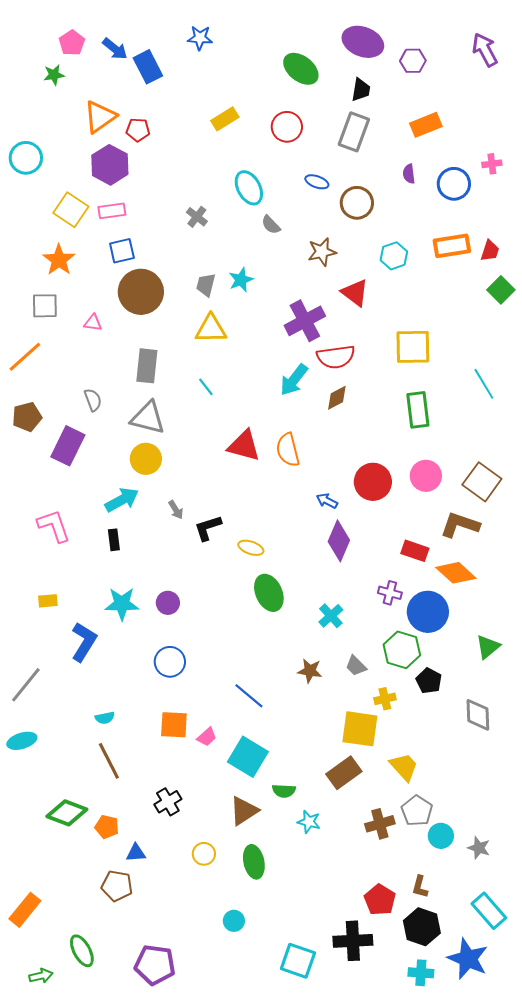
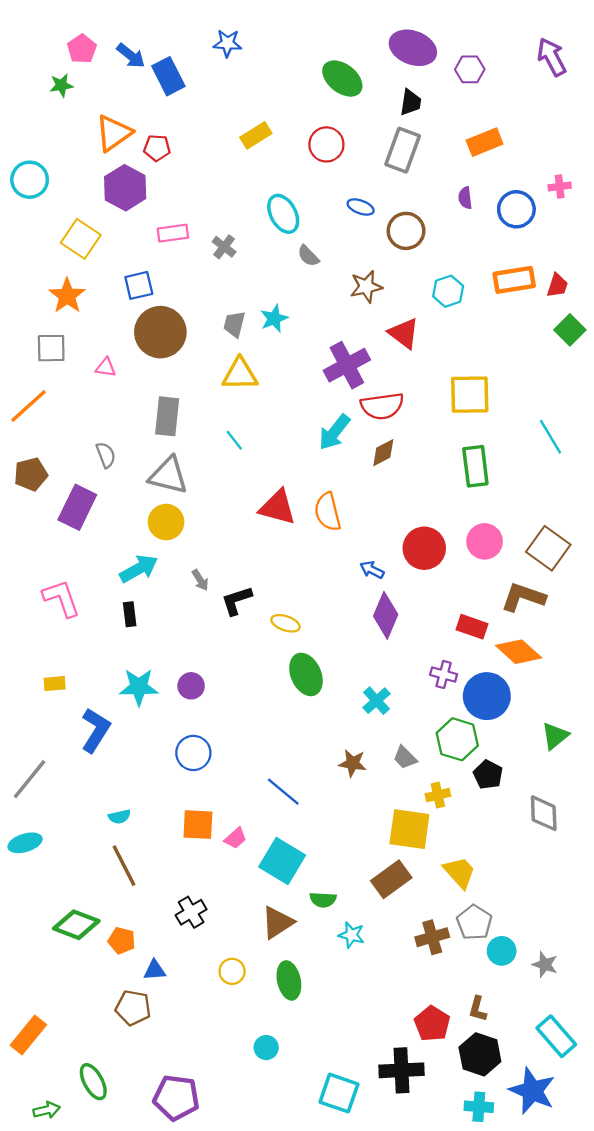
pink rectangle: (112, 211) -> (173, 233), moved

